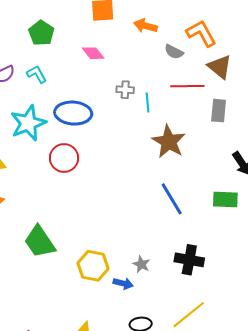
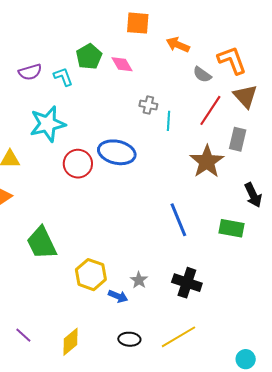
green pentagon: (41, 33) -> (89, 57), moved
red line: (187, 86) -> (210, 110), turned -64
blue ellipse: (73, 113) -> (117, 152), moved
brown star: (169, 142) -> (207, 162), moved

